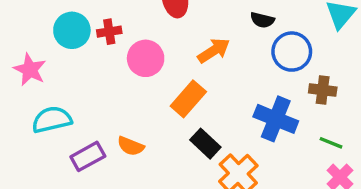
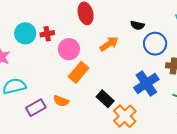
orange rectangle: (188, 99) -> (79, 72), moved
blue cross: (276, 119) -> (146, 83), turned 35

